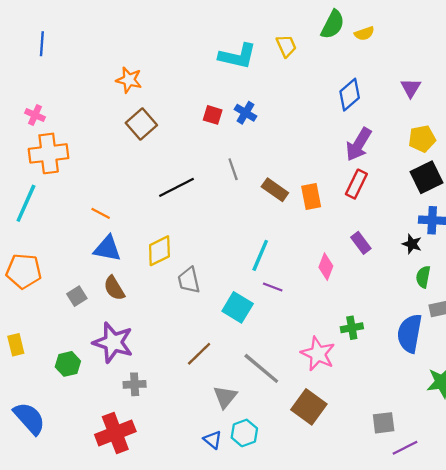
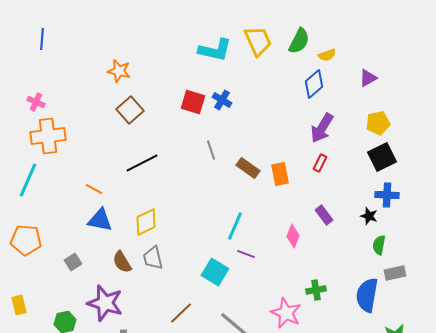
green semicircle: (333, 24) -> (299, 41), moved
yellow semicircle: (364, 34) -> (327, 55), moved
yellow trapezoid: (286, 46) -> (258, 41), size x1.5
purple triangle: (411, 88) -> (368, 78), turned 30
red square: (213, 115) -> (193, 102), size x1.4
red rectangle: (356, 184) -> (320, 163), size x0.7
black line: (176, 187) -> (142, 163), moved
gray trapezoid: (189, 280) -> (153, 258), moved
brown semicircle: (114, 288) -> (122, 262), moved

